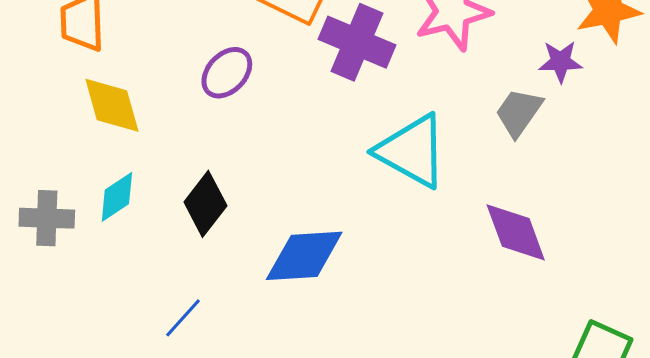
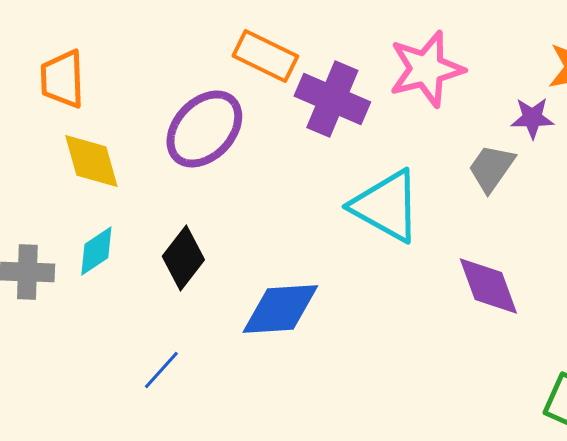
purple ellipse: (227, 73) -> (204, 129), size x1.5

